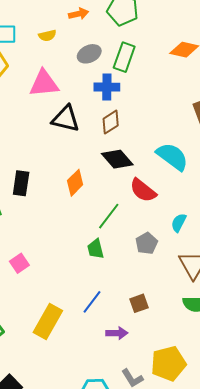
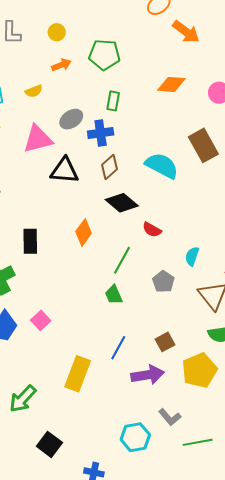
gray ellipse: (89, 54) -> (71, 119), moved
green rectangle: (124, 57) -> (113, 101), size x0.7
cyan semicircle: (172, 157) -> (162, 166), moved
red semicircle: (143, 190) -> (152, 230), size x0.7
purple arrow: (117, 333) -> (148, 375), size x1.5
yellow pentagon: (168, 364) -> (199, 370), moved

